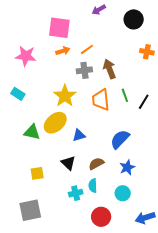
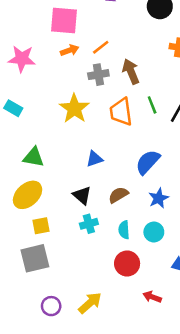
yellow ellipse: (55, 123) -> (28, 195), moved
yellow square: (37, 173) -> (41, 226), moved
cyan semicircle: (93, 186) -> (124, 230), moved
cyan cross: (76, 193) -> (89, 224), moved

